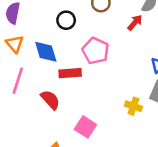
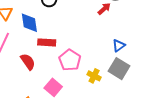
pink pentagon: (95, 51) -> (70, 60), moved

